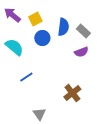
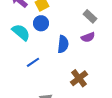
blue semicircle: (63, 27) -> (63, 44), moved
blue circle: (42, 38) -> (41, 23), moved

